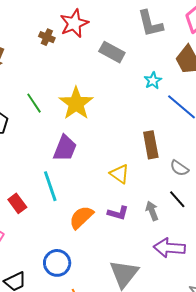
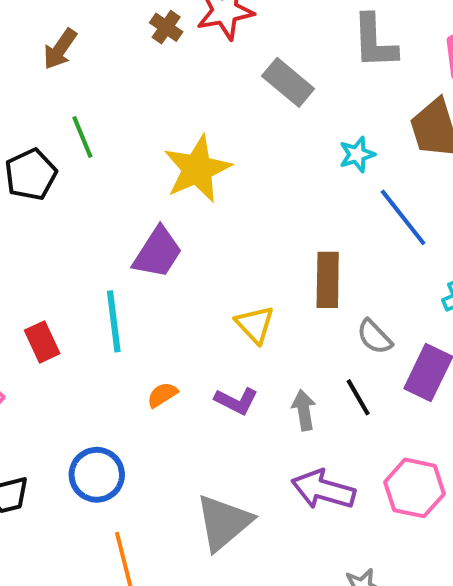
green line: (34, 103) -> (82, 137), moved
orange semicircle: (81, 217) -> (162, 395), size x0.6

